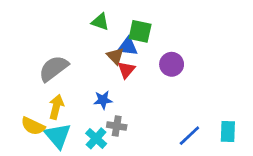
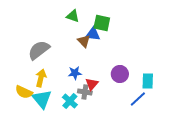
purple circle: (172, 64) -> (120, 74), moved
red triangle: (126, 70) -> (92, 84), moved
cyan rectangle: (228, 132) -> (148, 81), moved

